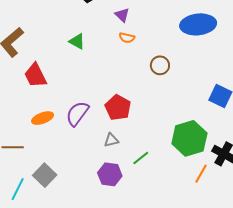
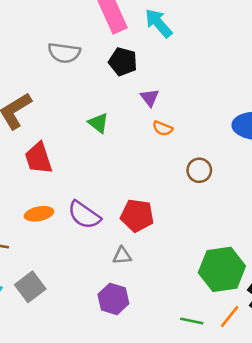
purple triangle: (122, 15) -> (150, 98), moved
red pentagon: (118, 108) -> (137, 216), turned -30
purple semicircle: (77, 114) -> (84, 215), turned -100
green line: (141, 158) -> (192, 321), moved, turned 42

